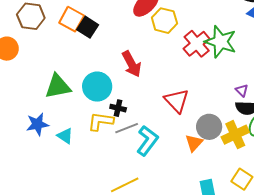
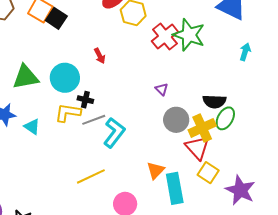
red arrow: (132, 64) -> (100, 56), size x0.6
purple triangle: (242, 90) -> (162, 89), moved
red triangle: (177, 101) -> (197, 148), moved
orange triangle: (194, 143) -> (156, 170), moved

